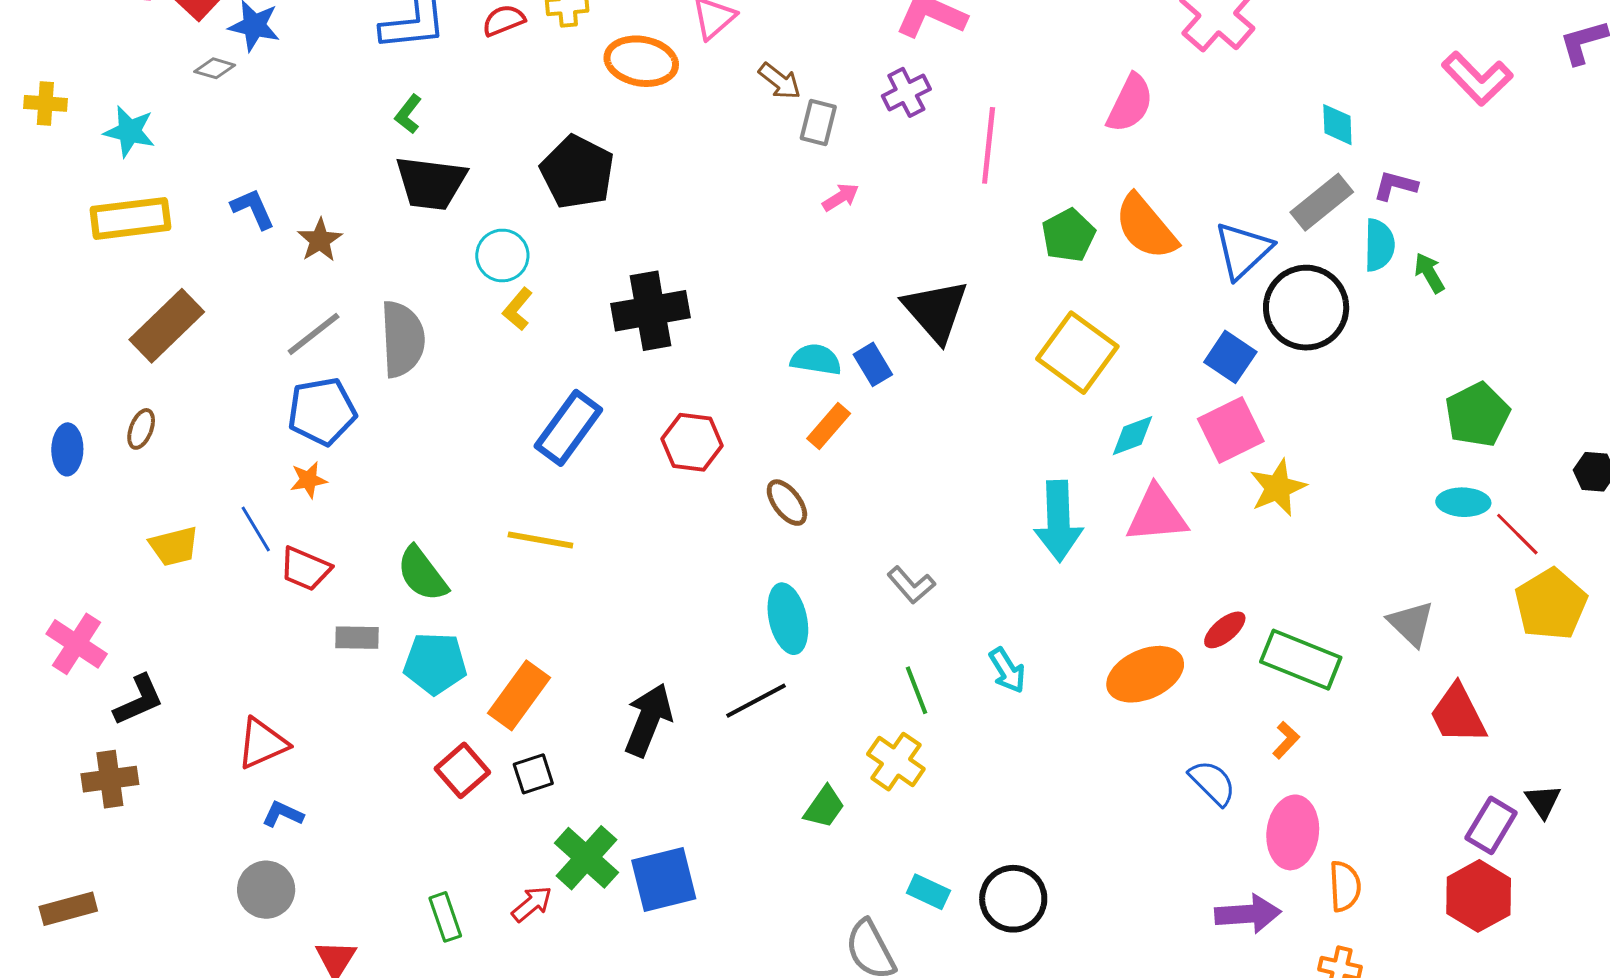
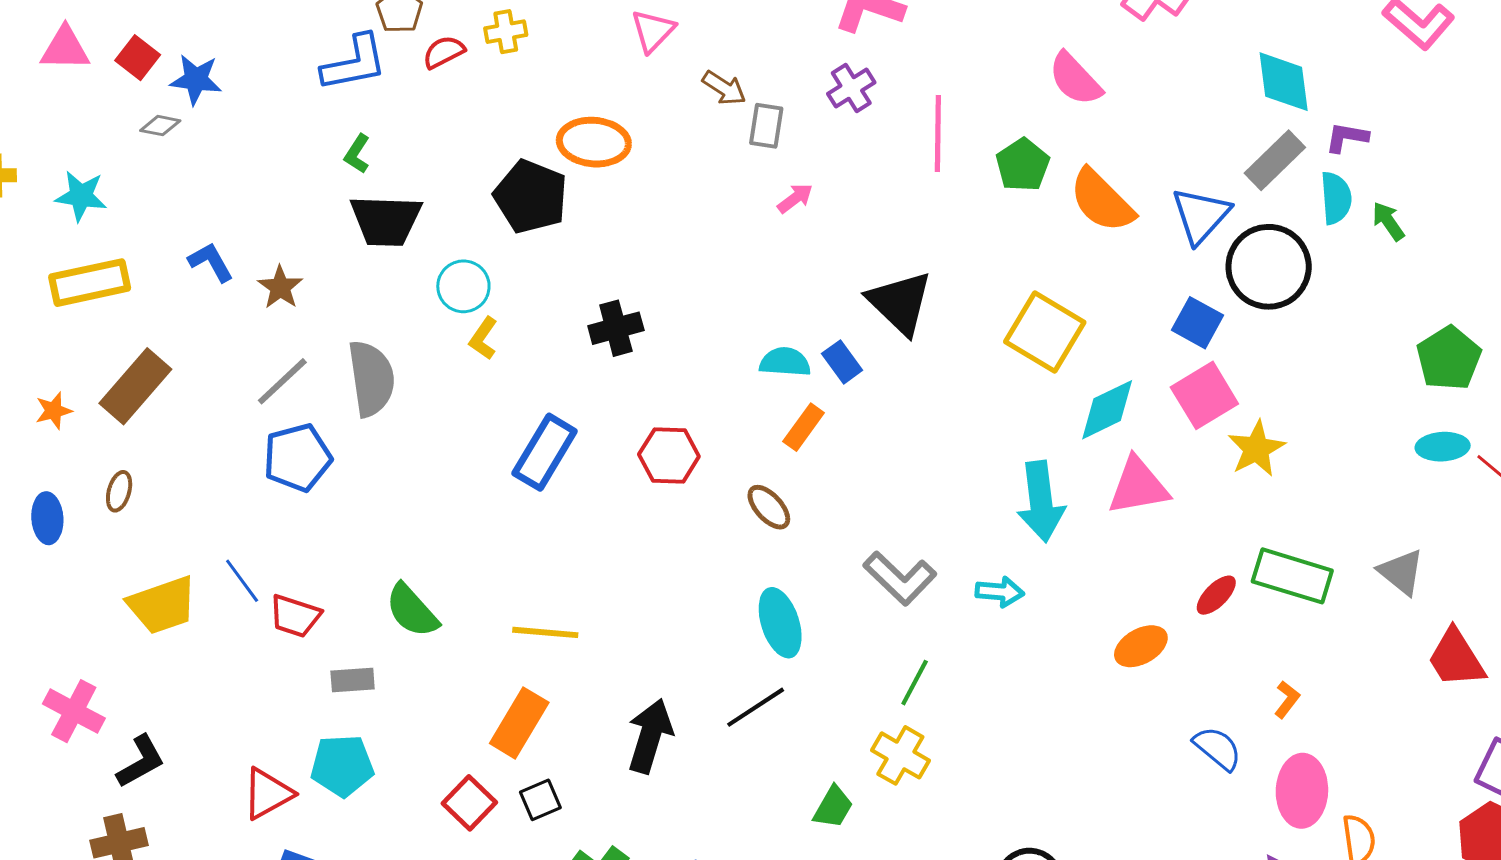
orange ellipse: (641, 61) -> (594, 142), moved
pink semicircle: (1130, 103) -> (1075, 79), turned 116
cyan diamond: (1337, 125) -> (1284, 82), size x1.5
green pentagon: (1068, 235) -> (1023, 165), moved
black cross: (651, 311) -> (616, 328), size x0.7
cyan diamond: (1132, 436) -> (1107, 410), size x1.4
orange star: (308, 480) -> (54, 411), moved
yellow line: (540, 540) -> (545, 632), moved
yellow trapezoid: (174, 546) -> (162, 605), size x1.4
gray L-shape: (911, 585) -> (900, 578), size x1.5
green rectangle: (1301, 660) -> (1292, 576), moved
cyan pentagon: (435, 663) -> (342, 766), moved
cyan arrow: (1007, 670) -> (1000, 592), moved, turned -48
orange ellipse: (1145, 674) -> (1141, 646), size x0.7
green line: (916, 690) -> (915, 683), turned 54

